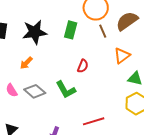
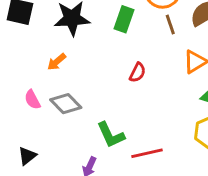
green L-shape: (66, 90) -> (111, 135), moved

